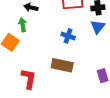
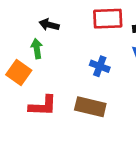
red L-shape: (29, 79) -> (43, 106), moved, turned 80

